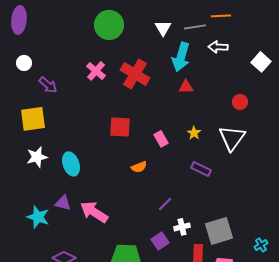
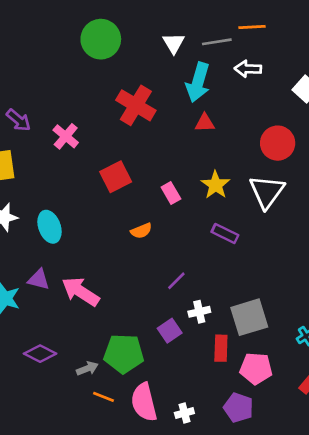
pink cross: (96, 71) -> (66, 136), moved
red circle: (240, 102) -> (278, 143), size x1.6
red square: (120, 127) -> (116, 177), turned -30
yellow star: (194, 133) -> (216, 185), size x1.5

